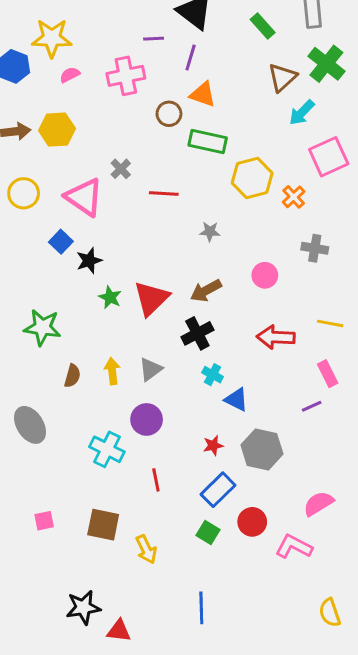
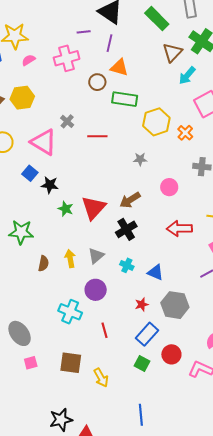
green rectangle: (263, 26) -> (157, 19), size x1.4
gray star: (210, 231) -> (140, 159), moved
black star: (89, 261) -> (50, 185), turned 30
cyan cross: (213, 375) -> (127, 265), moved
gray ellipse: (30, 425) -> (20, 333), moved

